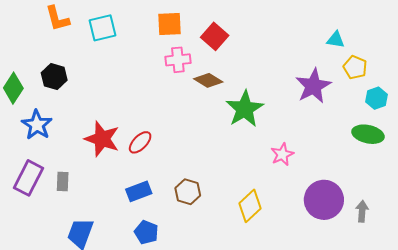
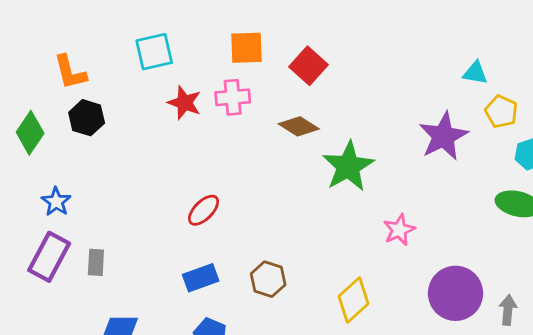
orange L-shape: (57, 19) -> (70, 72), moved
pink cross: (178, 60) -> (233, 97), moved
blue star: (37, 125) -> (56, 202), moved, size x0.7
red star: (102, 139) -> (184, 103), moved, size x0.7

